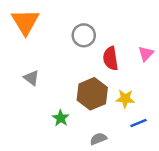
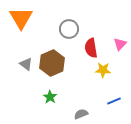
brown hexagon: (92, 94) -> (52, 63), moved
yellow star: (125, 99) -> (103, 70), moved

